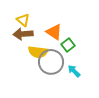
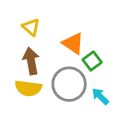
brown arrow: (23, 34) -> (31, 61), moved, turned 84
yellow semicircle: (38, 52) -> (28, 88), moved

